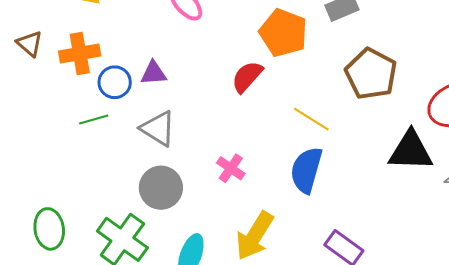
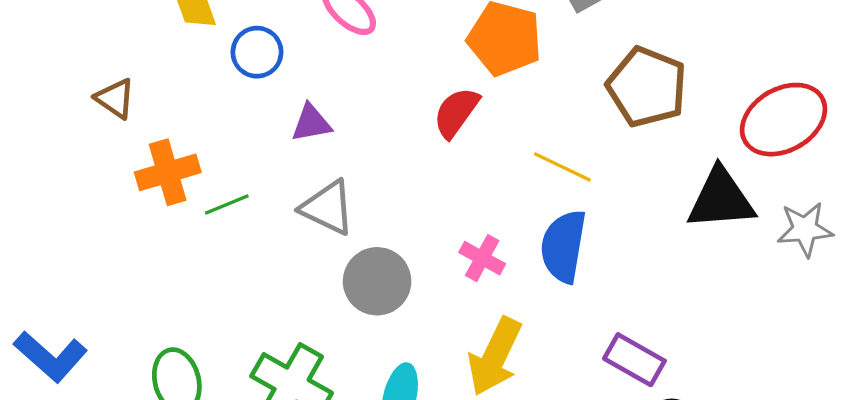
orange cross: (80, 54) -> (168, 172), moved
blue circle: (115, 82) -> (257, 52), moved
pink cross: (231, 168) -> (482, 258), moved
gray circle: (161, 188) -> (377, 281), moved

